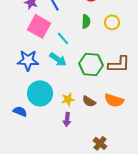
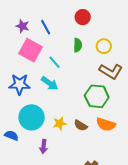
green hexagon: (91, 64) -> (97, 96), moved
brown L-shape: (119, 64) -> (111, 71), moved, turned 30
purple arrow: (67, 119) -> (44, 147), moved

